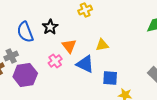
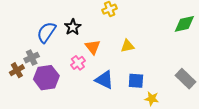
blue semicircle: (25, 32) -> (46, 32), turned 55
blue triangle: (85, 64) -> (104, 80), moved

